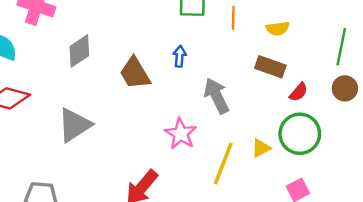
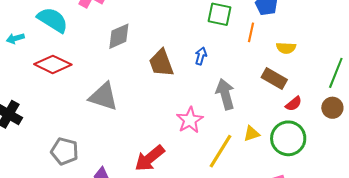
gray triangle: (74, 125) -> (103, 97), turned 40
yellow triangle: (261, 148) -> (252, 134), moved

